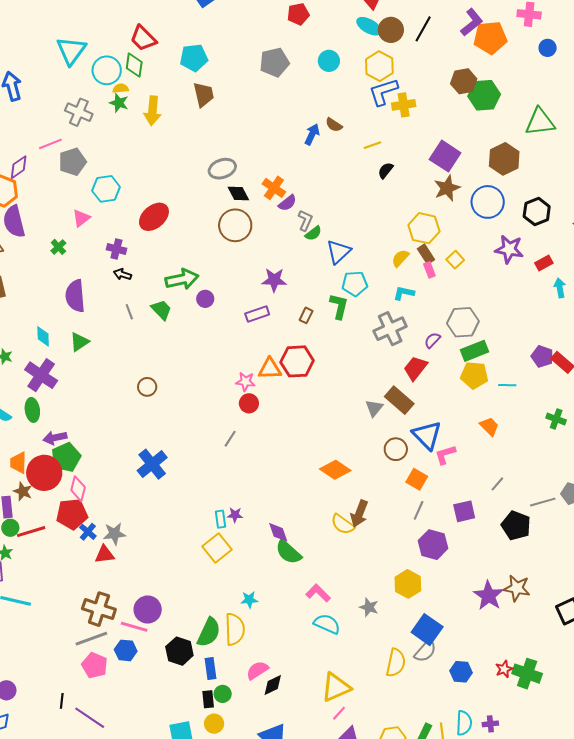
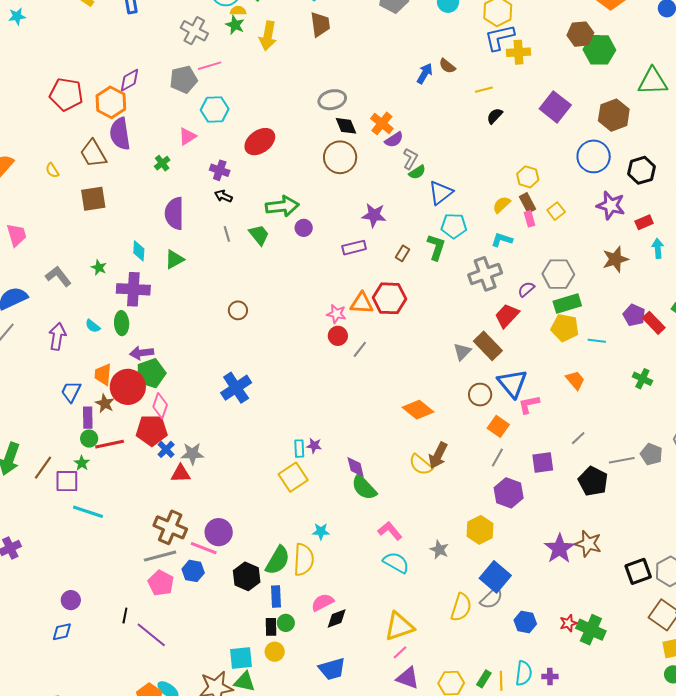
pink line: (50, 144) -> (210, 66), moved
brown star: (447, 188) -> (615, 259), moved
yellow hexagon: (424, 228) -> (528, 177), size x0.7
purple cross: (41, 375) -> (133, 289), turned -36
gray line: (230, 439) -> (360, 349), moved

